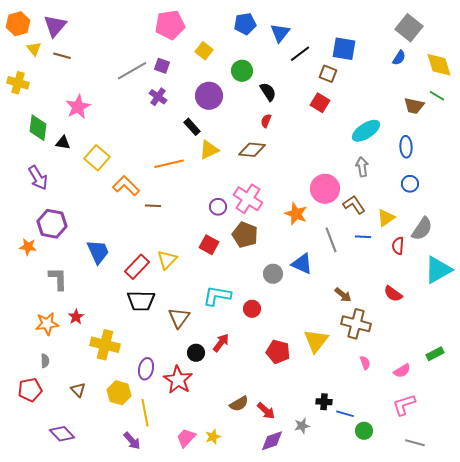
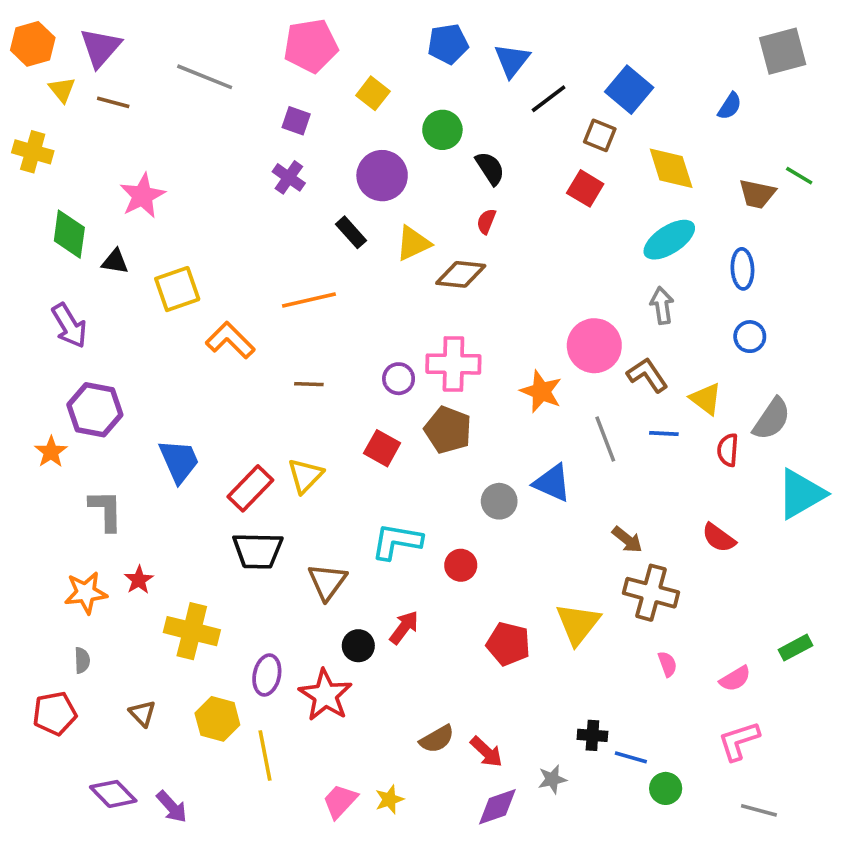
gray square: (409, 28) -> (783, 51), moved, turned 36
blue square: (344, 49) -> (629, 90), turned 30
yellow diamond: (439, 65) -> (671, 168), moved
gray line: (132, 71) -> (205, 77), moved, turned 52
yellow triangle: (209, 150) -> (413, 243), moved
yellow square: (97, 158) -> (177, 289), turned 30
pink cross: (248, 199) -> (453, 364), turned -32
brown line: (153, 206) -> (309, 384), moved
yellow triangle: (386, 218) -> (706, 399), turned -48
orange star: (28, 247) -> (51, 452), turned 30
purple arrow: (132, 441) -> (172, 807), moved

